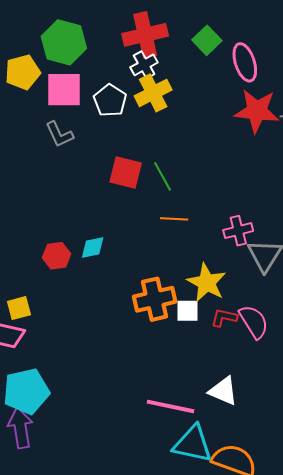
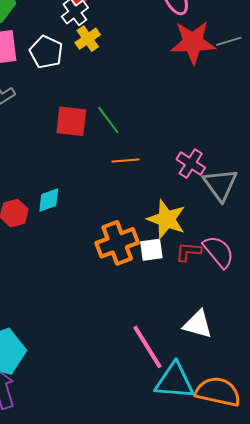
yellow cross: (153, 93) -> (88, 39), size x0.7
pink cross: (238, 231) -> (191, 163), turned -36
pink line: (170, 406) -> (147, 347), turned 54

